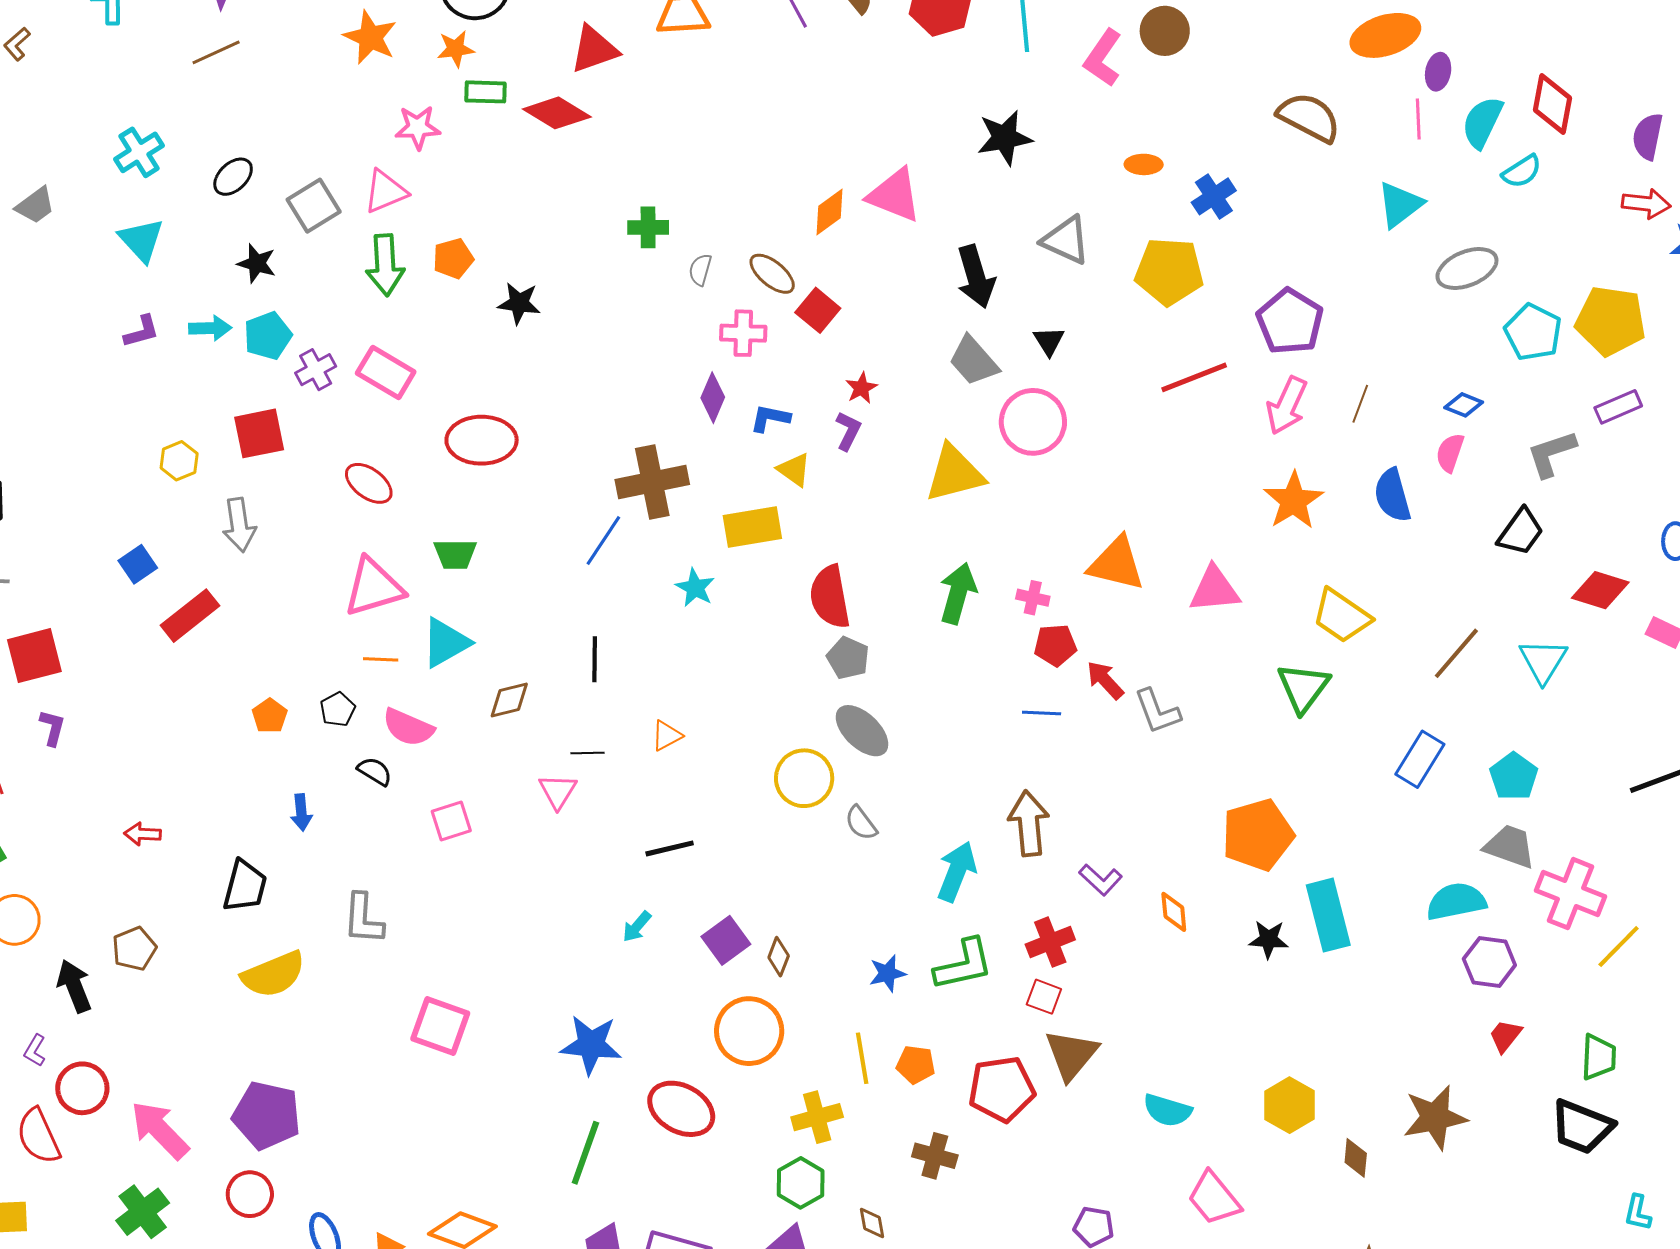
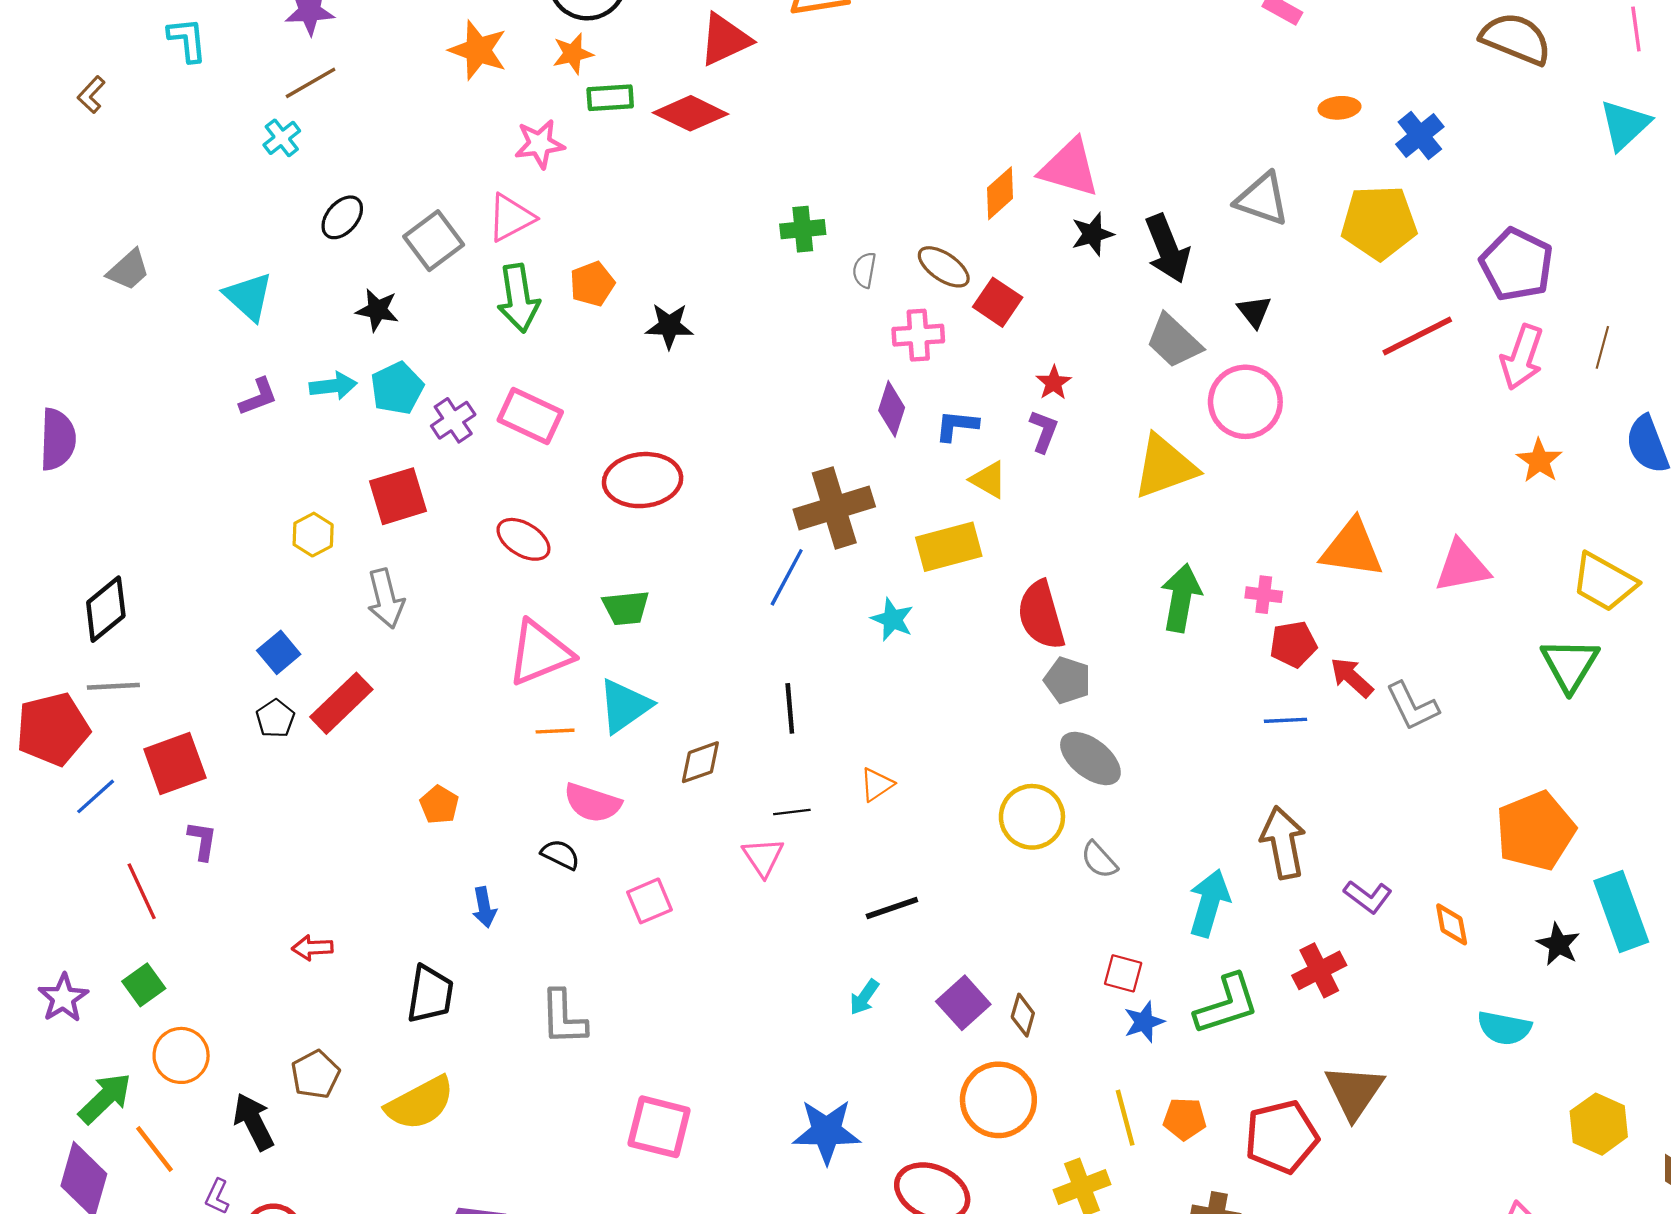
black star: (1005, 138) -> (1092, 234), moved, size x0.7
cyan cross: (139, 152) -> (282, 138), moved, size x0.7
orange star: (1293, 501) -> (1539, 461), size x0.7
black pentagon: (338, 709) -> (275, 719), moved
black star: (1269, 939) -> (1558, 944), turned 30
yellow semicircle: (273, 974) -> (420, 1103), moved
red square: (1044, 997) -> (1123, 973), moved
cyan semicircle: (1167, 1110) -> (1504, 1028), moved

